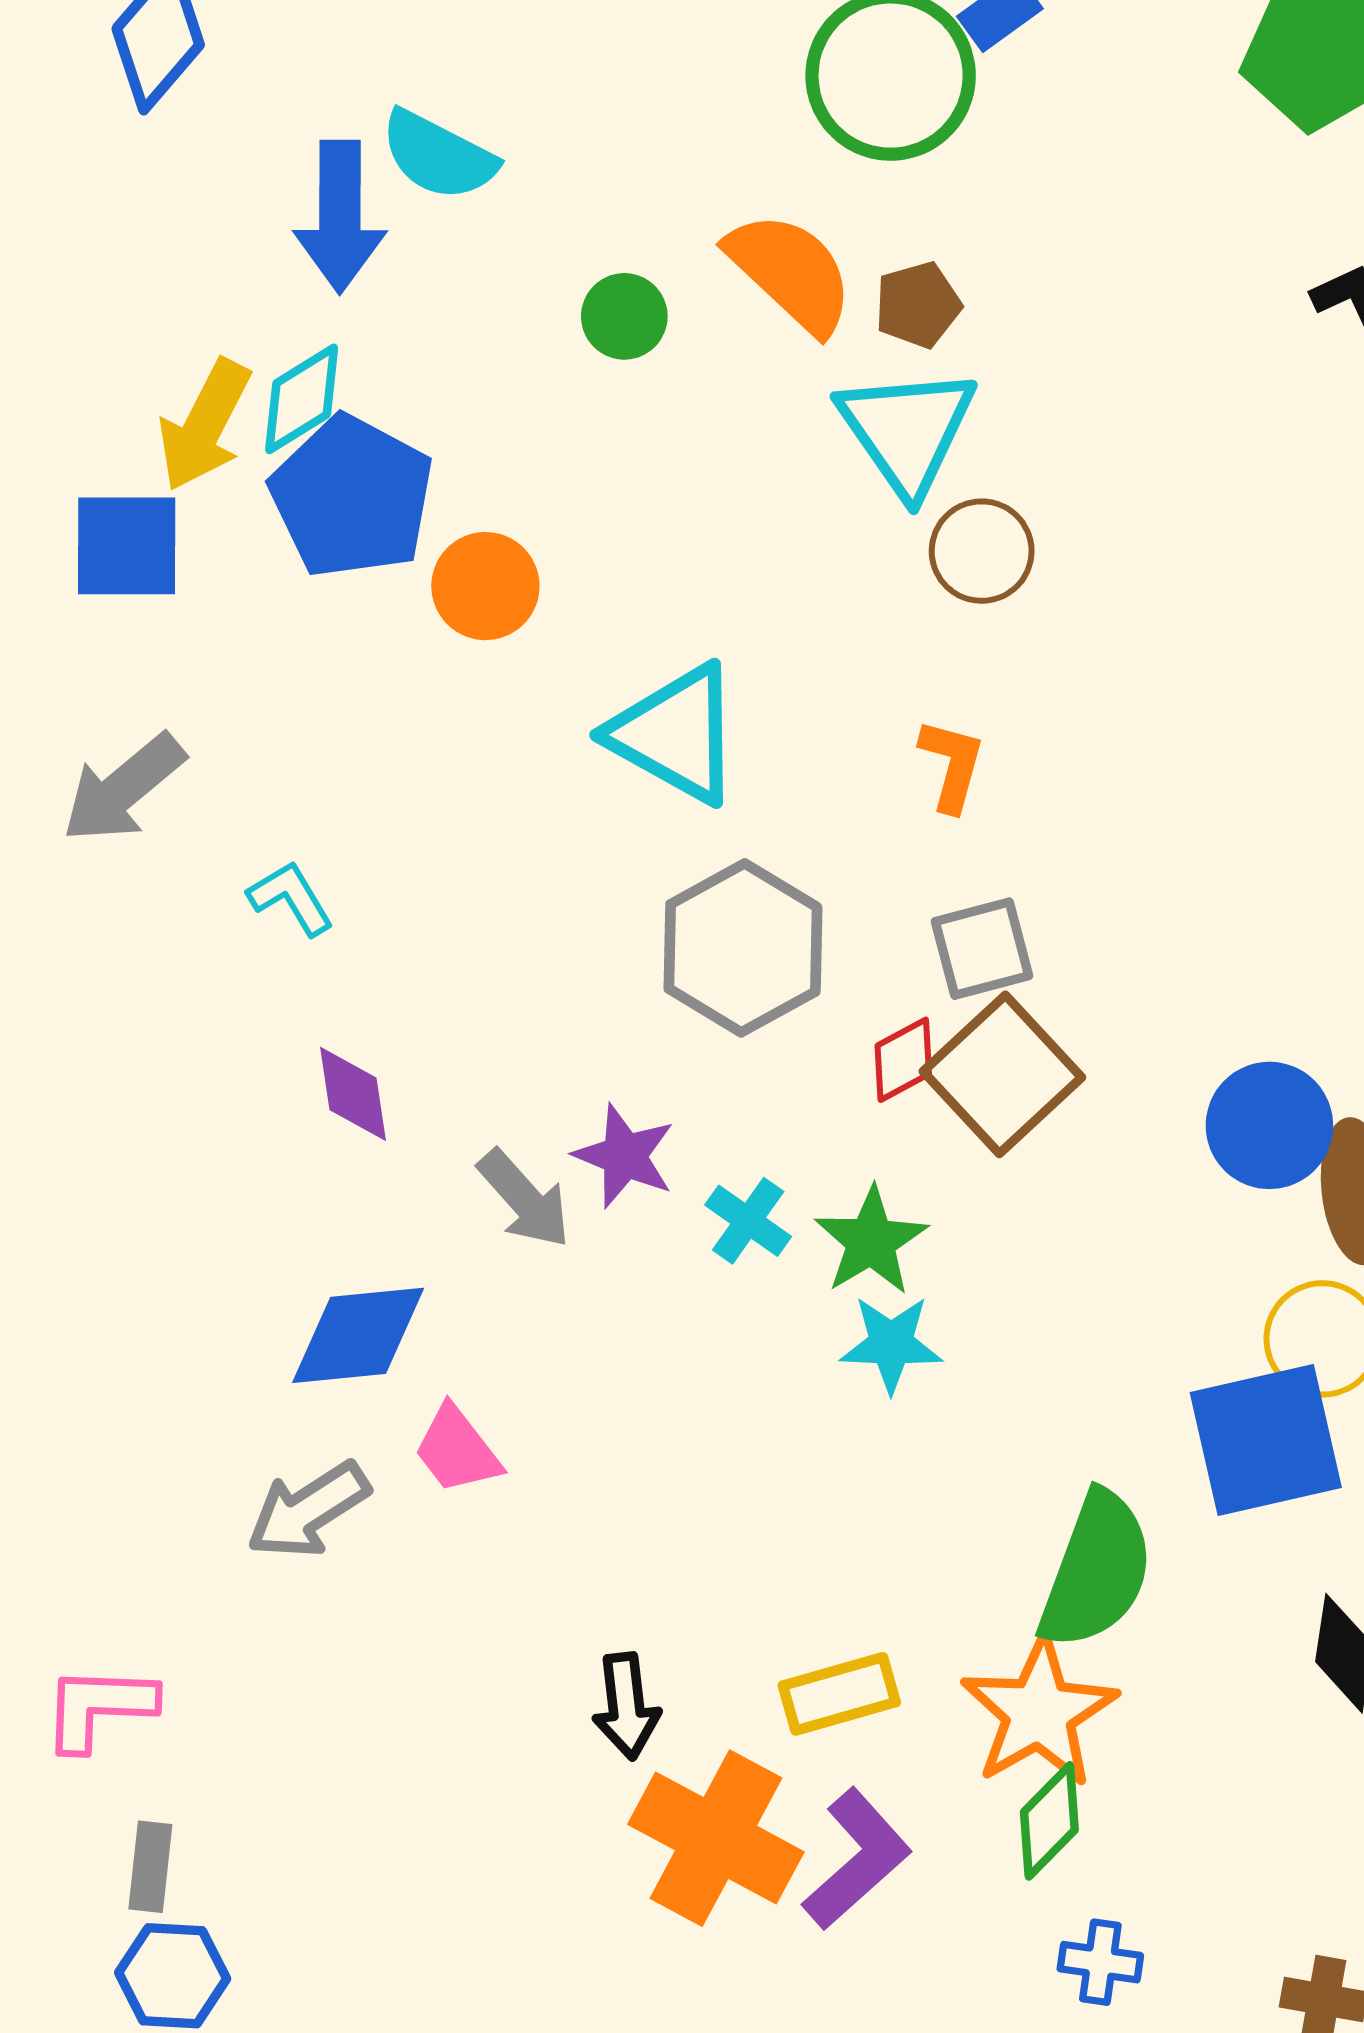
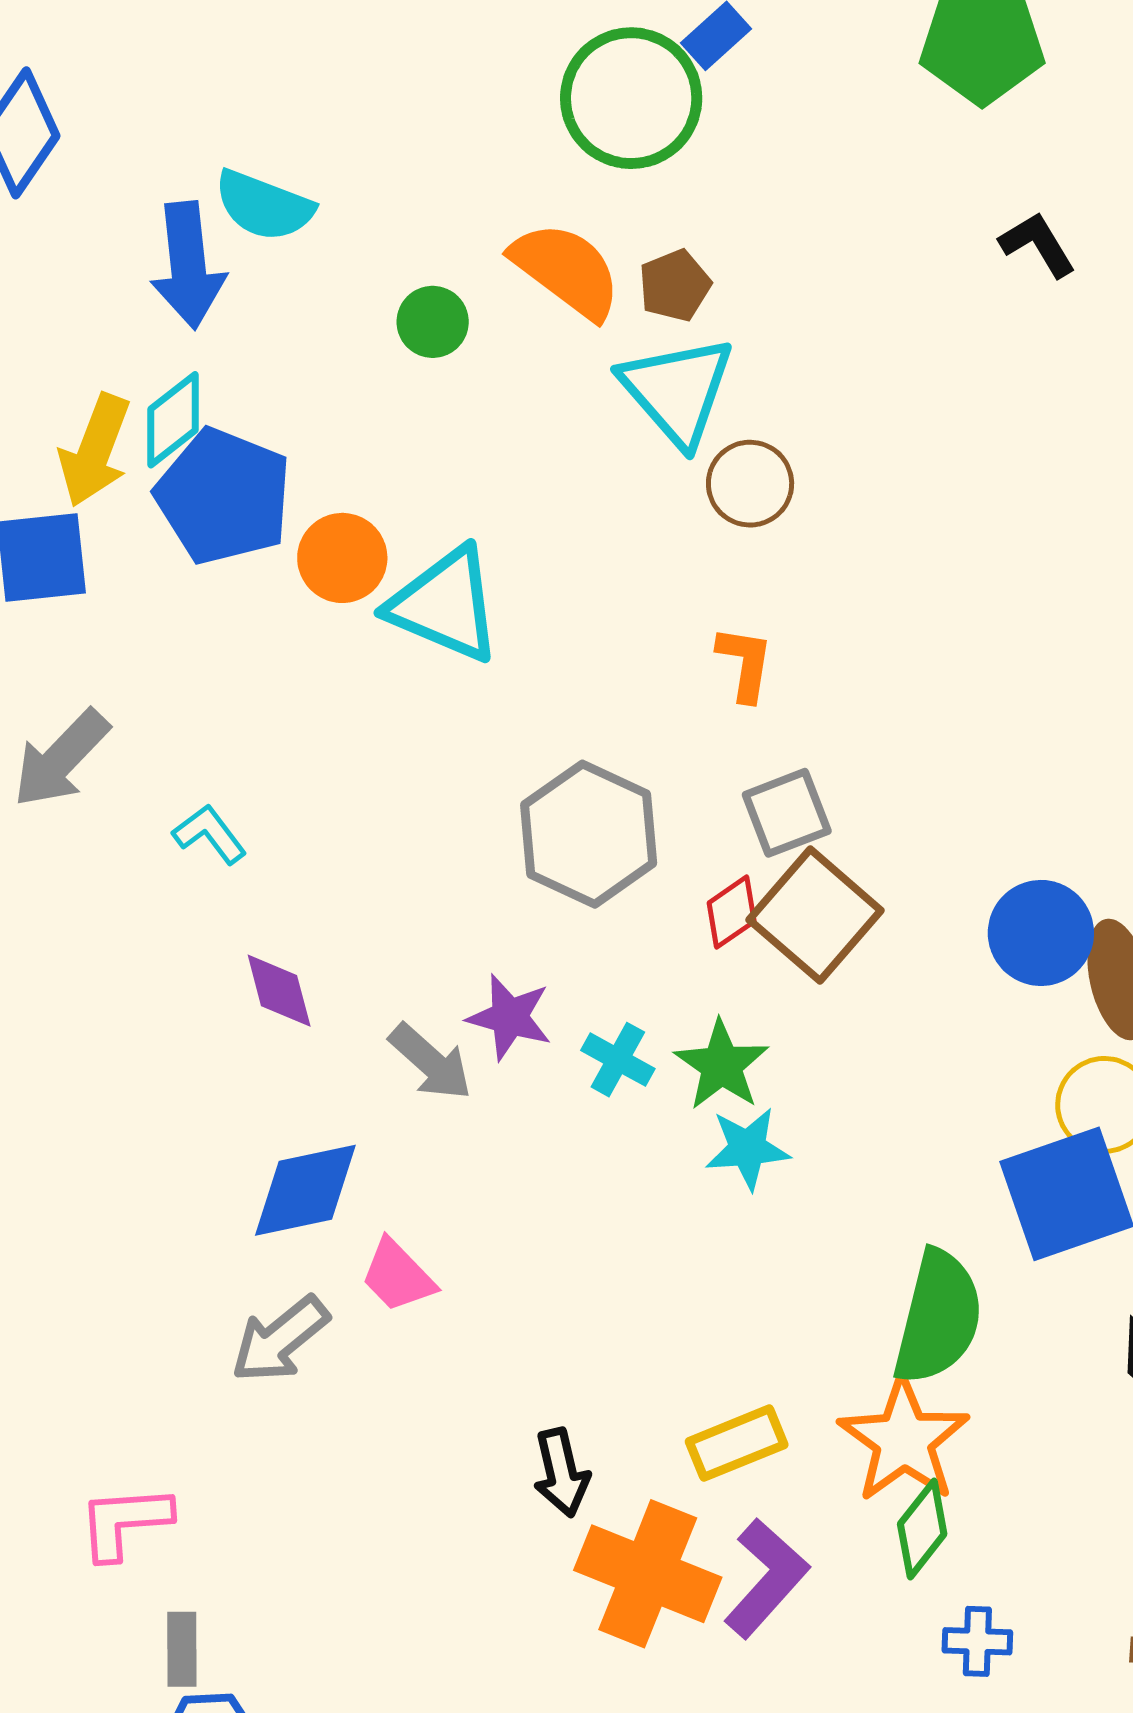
cyan triangle: (676, 734) -> (445, 605), moved

